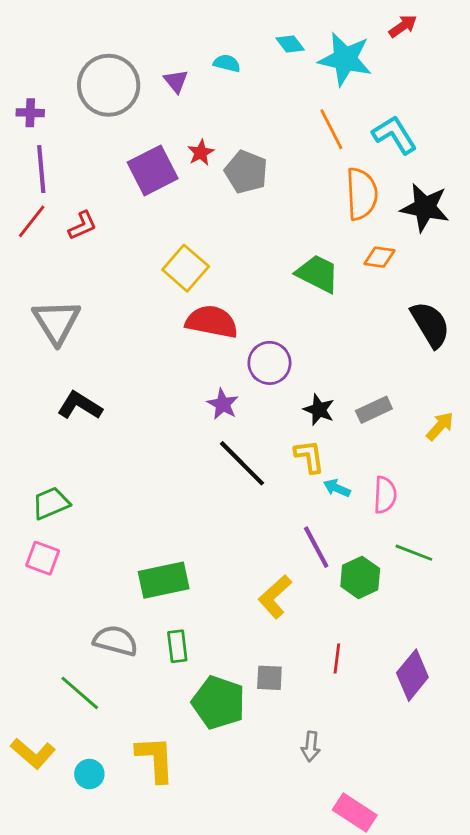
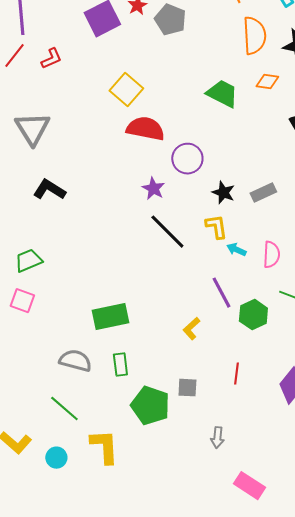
yellow L-shape: (275, 597) -> (191, 329), size x0.7
green line: (80, 693) -> (64, 409), moved

